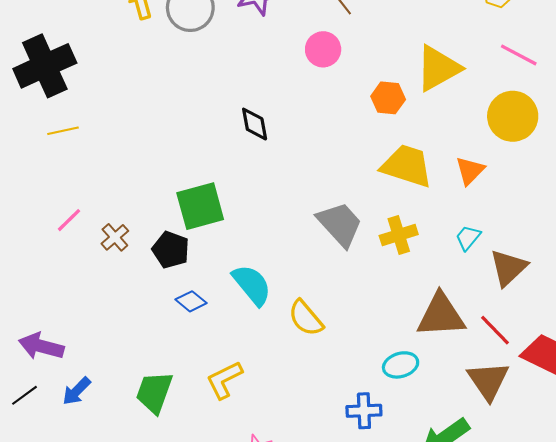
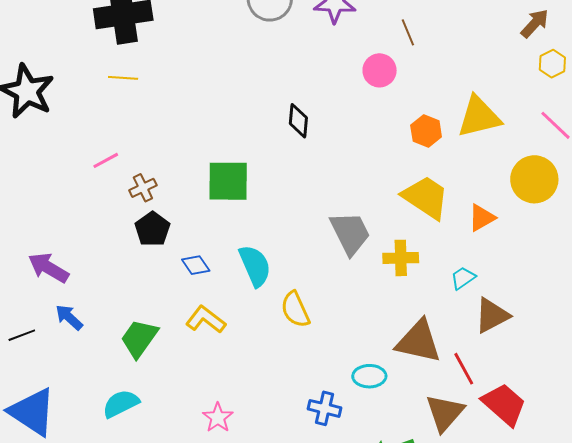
black pentagon: (171, 250) -> (152, 229), moved
yellow L-shape: (224, 380) -> (206, 320), moved, turned 48
blue arrow: (77, 391) -> (69, 317), turned 72
black line: (25, 395) -> (22, 335), moved

